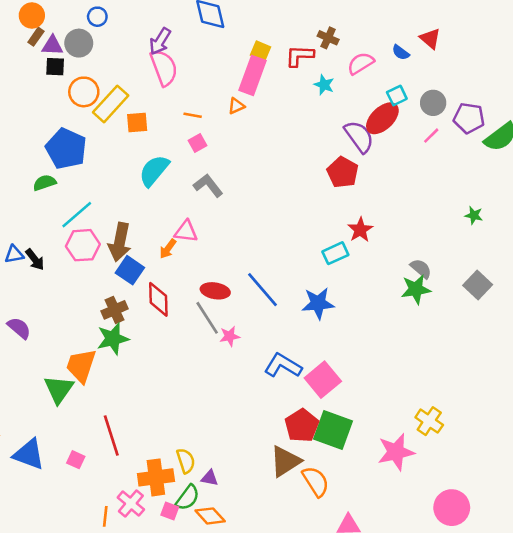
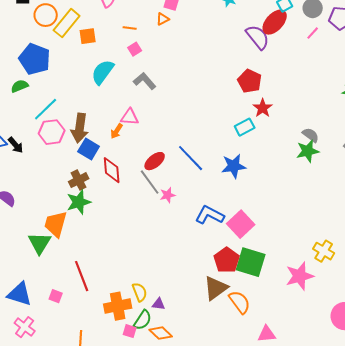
red pentagon: (343, 172) -> (250, 81), moved
red ellipse: (215, 291) -> (155, 161), turned -45
pink cross: (131, 504) -> (25, 327), moved

